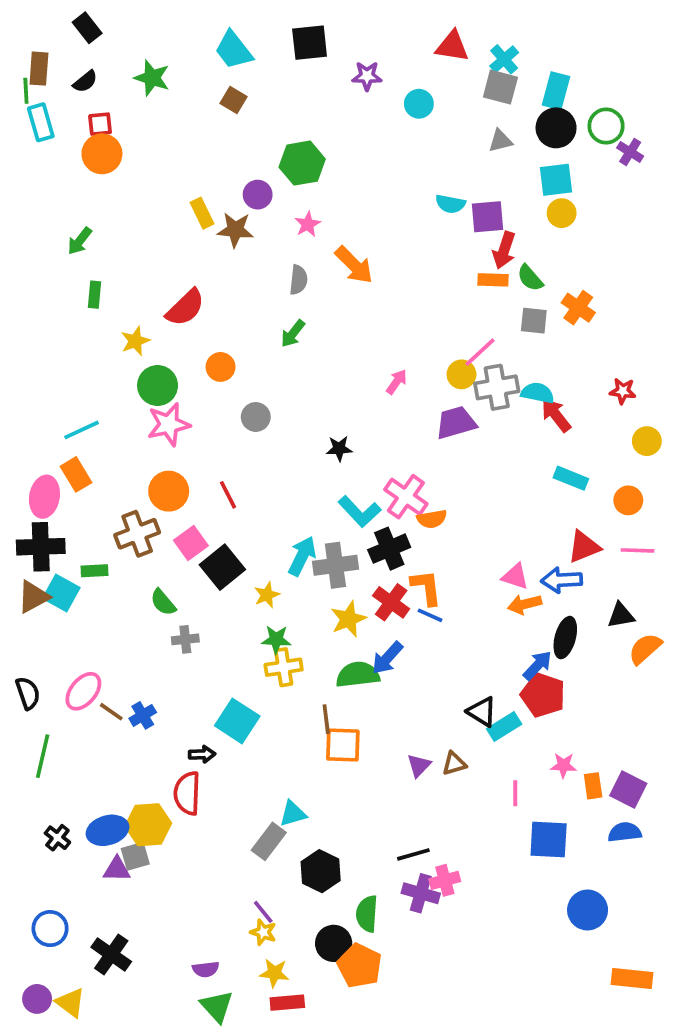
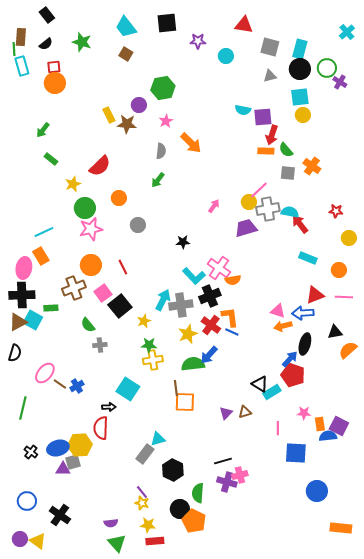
cyan cross: (504, 59) -> (347, 32), moved
green rectangle: (95, 295) -> (51, 159), turned -56
black semicircle: (28, 693) -> (15, 353), moved, turned 36
blue semicircle: (625, 832) -> (328, 436), moved

